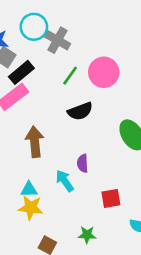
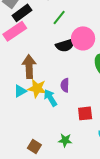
pink circle: (104, 72) -> (83, 38), moved
cyan triangle: (29, 189) -> (20, 91), moved, turned -32
yellow star: (31, 208) -> (37, 88), moved

